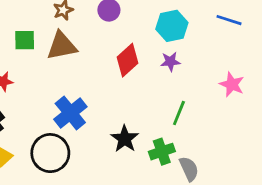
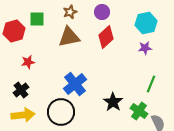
green square: (25, 40) -> (37, 19), moved
red diamond: (127, 60) -> (106, 37), moved
green cross: (162, 152) -> (139, 111), turned -36

